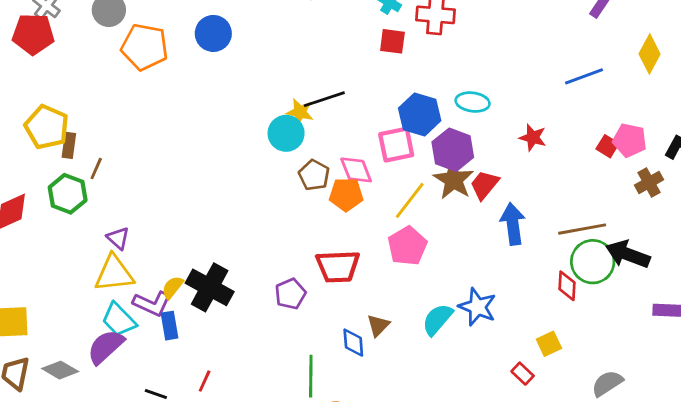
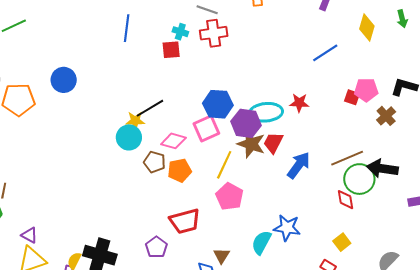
red square: (392, 41) -> (171, 50), moved
cyan ellipse: (473, 102) -> (266, 112), moved, size x1.4
pink diamond: (356, 170) -> (173, 141), moved, turned -40
blue arrow: (513, 224) -> (299, 165), turned 56

